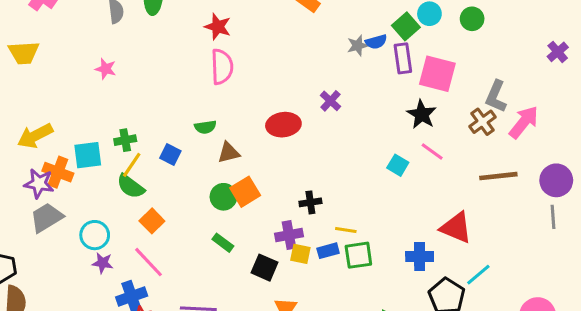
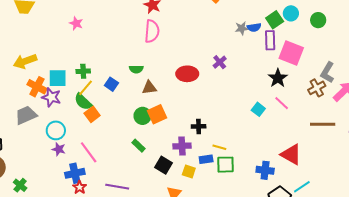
purple star: (39, 183) -> (51, 97), moved
orange square: (152, 221) -> (92, 114), moved
yellow square: (300, 254) -> (189, 171), moved

